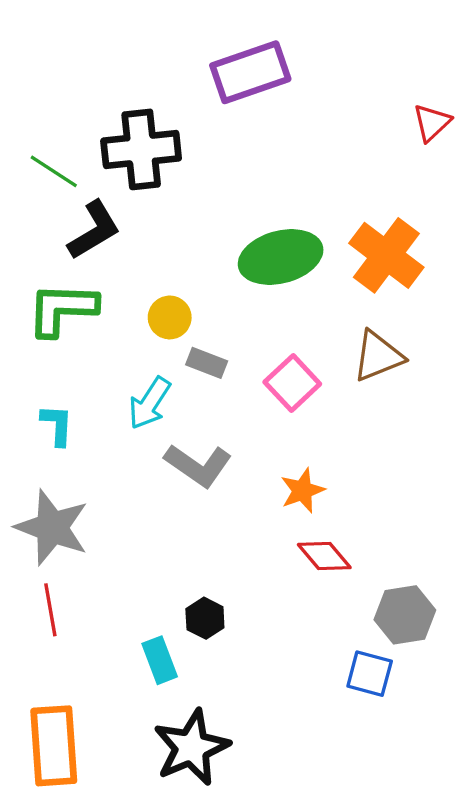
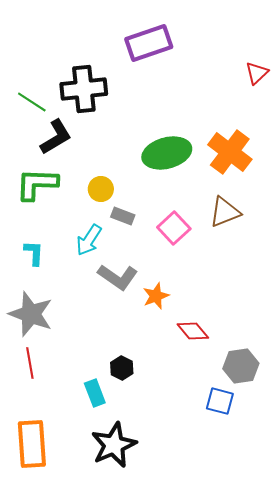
orange star: (302, 491) -> (156, 296), moved

